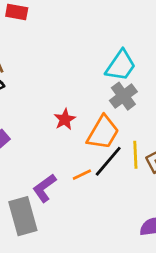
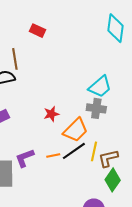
gray cross: (123, 96) -> (96, 108), turned 30

